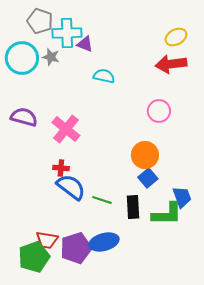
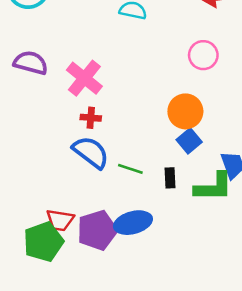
red cross: (61, 168) -> (91, 118), moved
black rectangle: (133, 207) -> (170, 178), size x0.7

